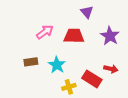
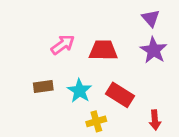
purple triangle: (87, 12) -> (151, 18), moved
red arrow: (111, 69) -> (155, 120), moved, turned 72
red rectangle: (92, 79) -> (120, 95), moved

